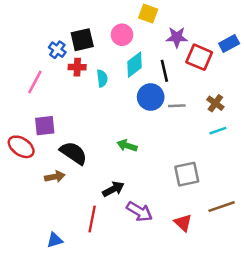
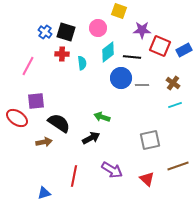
black square: (82, 40) -> (66, 32), turned 30
blue rectangle: (229, 43) -> (184, 50), moved
blue cross: (57, 50) -> (45, 32), moved
black line: (164, 71) -> (132, 57), turned -72
black arrow: (113, 189) -> (91, 138), moved

